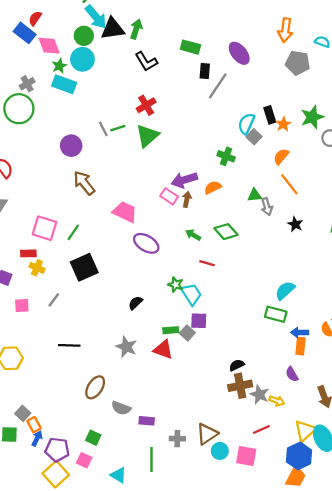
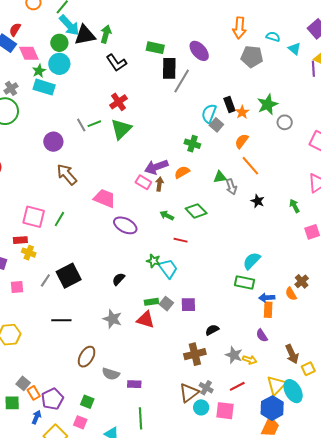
black rectangle: (205, 71) -> (169, 68), size x1.5
black square: (84, 267) -> (69, 276), moved
purple square: (199, 321) -> (188, 305), moved
brown cross: (240, 386) -> (195, 354), moved
blue arrow: (37, 438) -> (36, 417), moved
gray cross: (177, 439) -> (206, 388), moved, turned 32
purple pentagon: (57, 450) -> (52, 399), moved, turned -30

